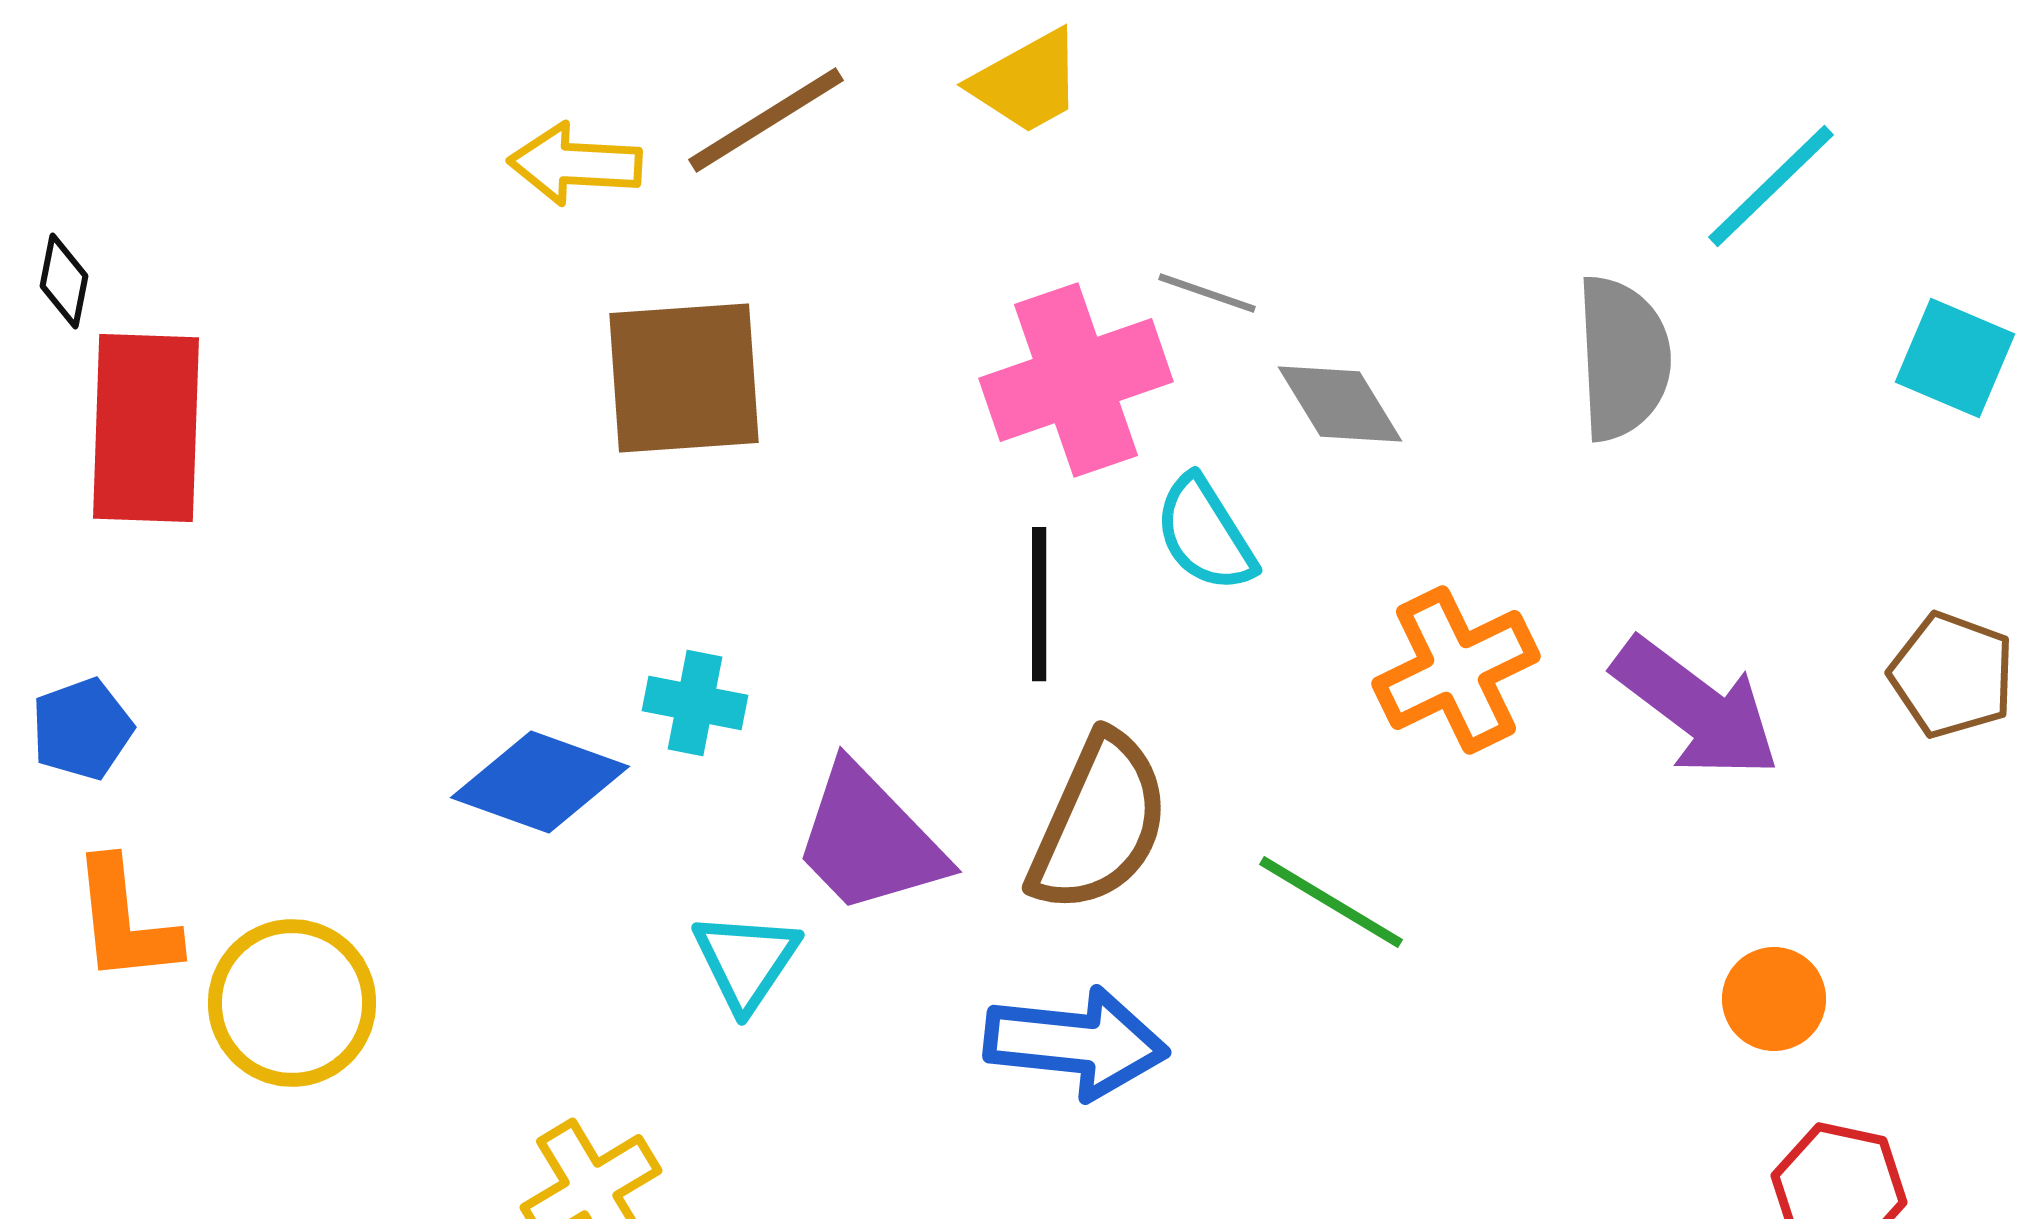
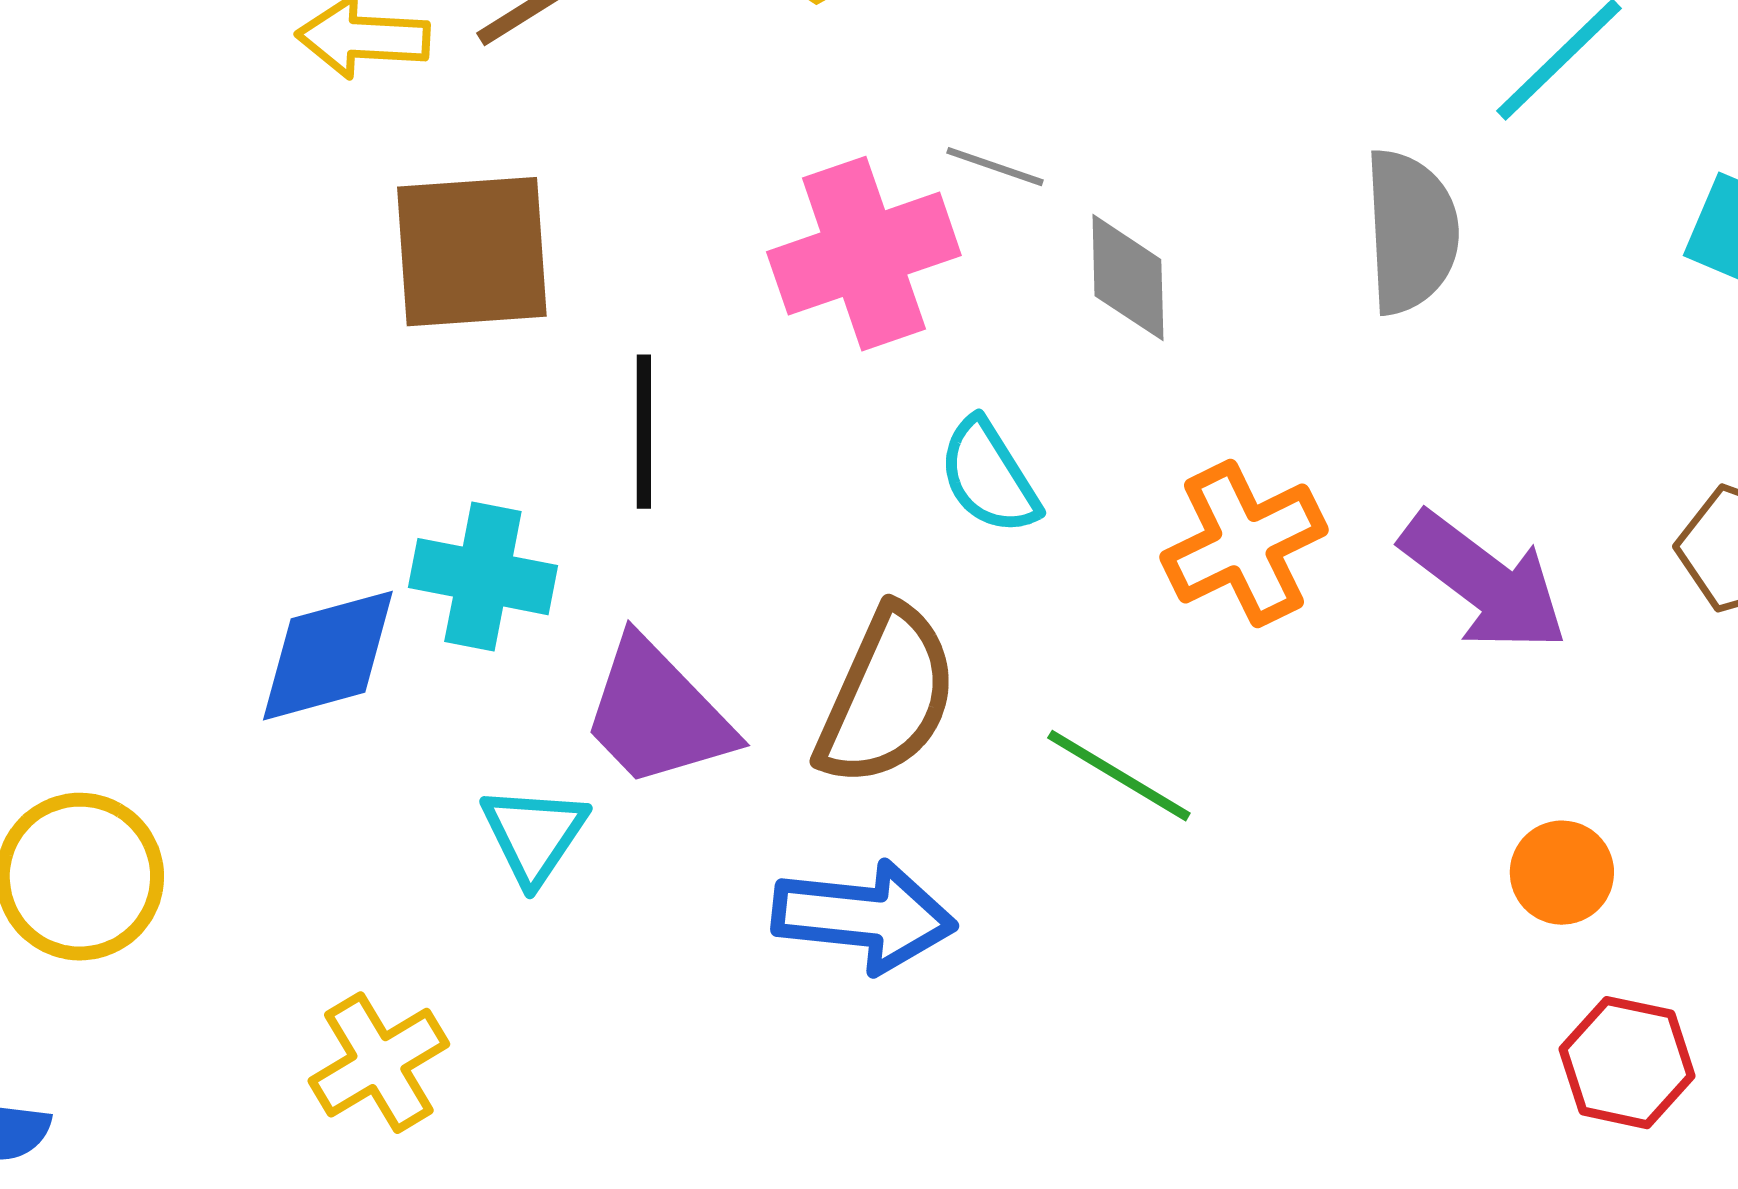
gray diamond: (1340, 404) -> (1128, 278), turned 30
cyan semicircle: (1205, 534) -> (989, 477), moved
black line: (1039, 604) -> (644, 432), moved
cyan cross: (695, 703) -> (483, 577), size x1.4
blue diamond: (540, 782) -> (328, 656), turned -35

